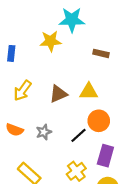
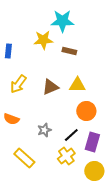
brown rectangle: (101, 53) -> (69, 51), moved
gray star: (44, 132) -> (44, 130), moved
black line: (79, 135) -> (71, 135), moved

